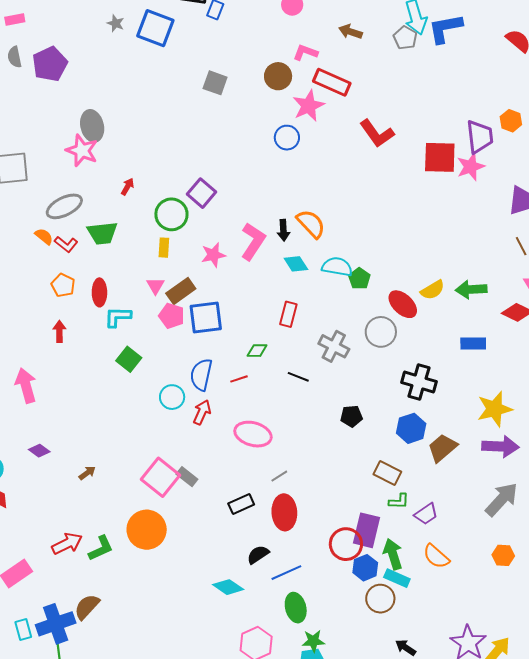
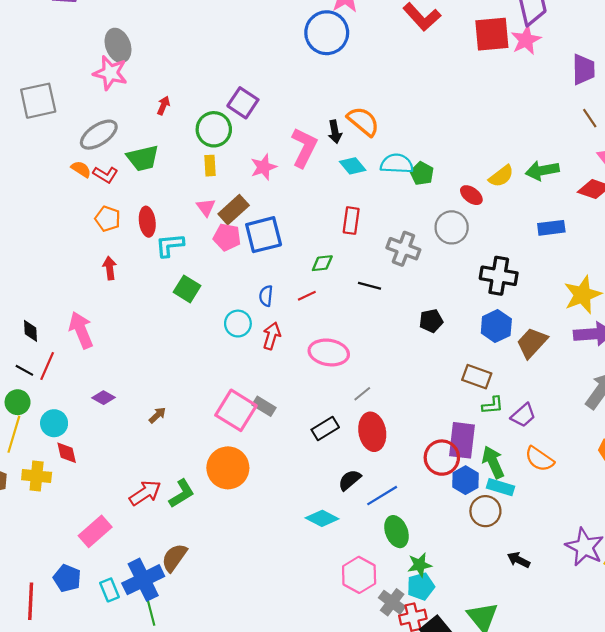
blue circle: (287, 138) -> (327, 33), size x1.6
red ellipse: (403, 304) -> (471, 195), size x0.7
blue semicircle: (201, 375) -> (266, 296), size x0.6

